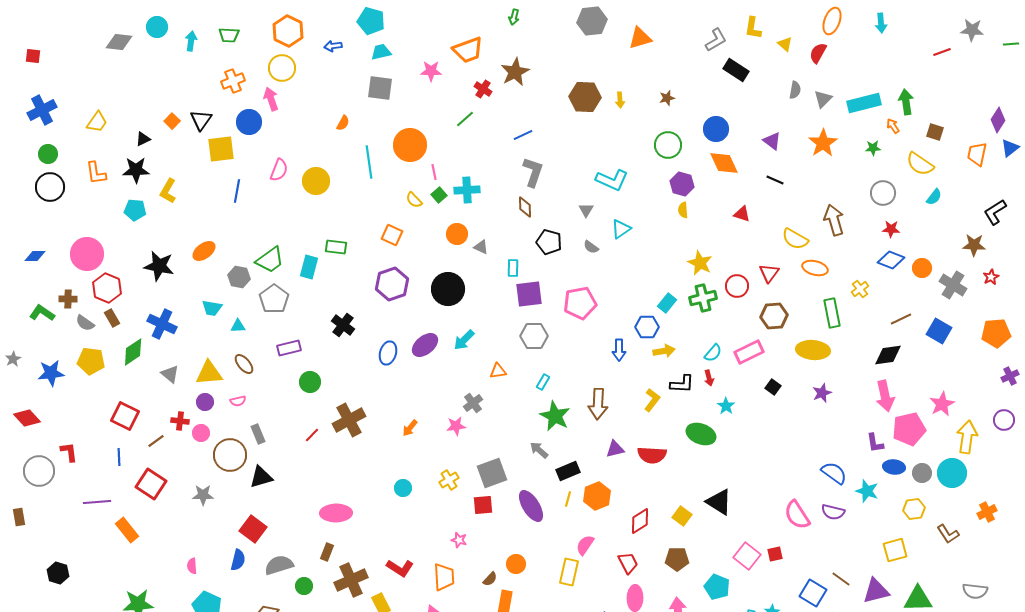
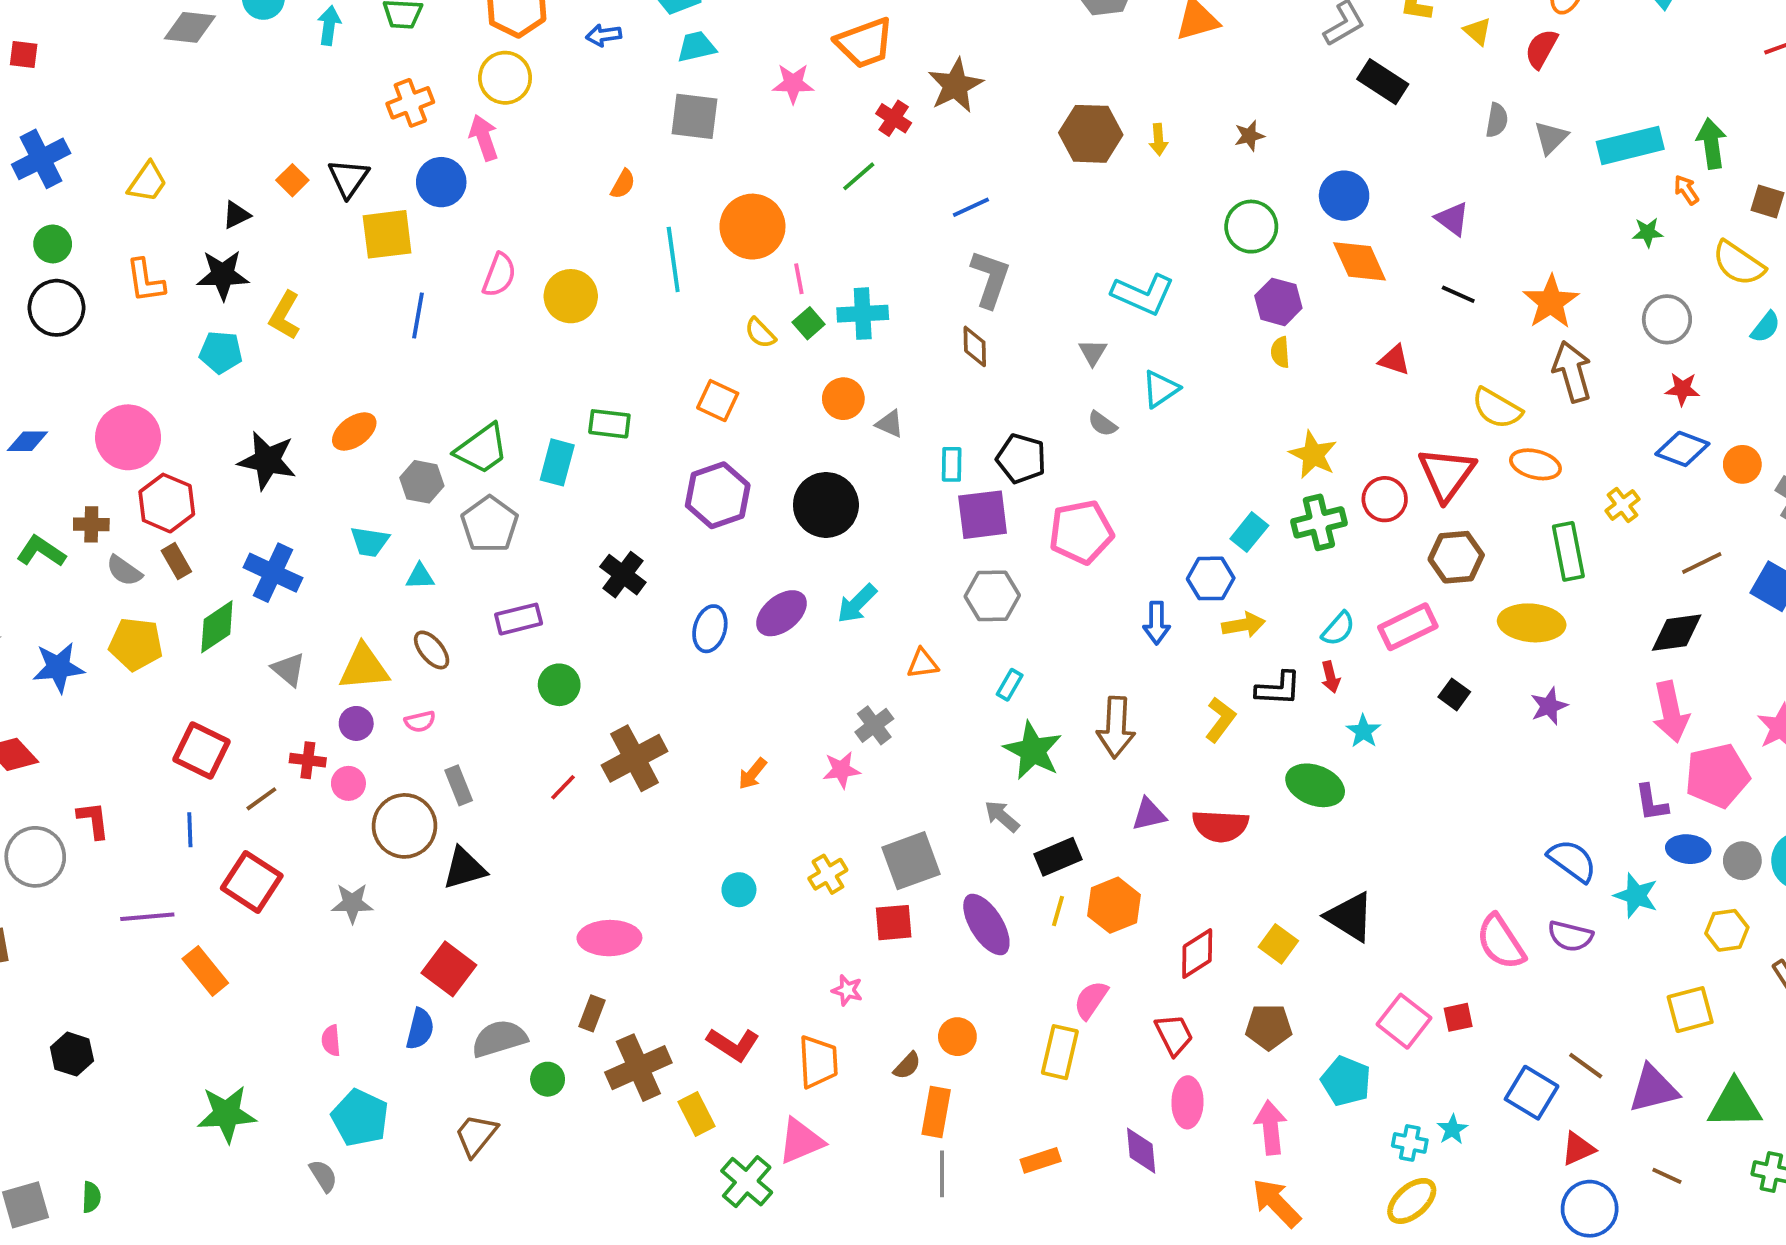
orange star: (823, 143) -> (1551, 302), moved
black pentagon: (549, 242) -> (1021, 459), moved
red triangle: (769, 273) -> (1447, 474), size x1.5

